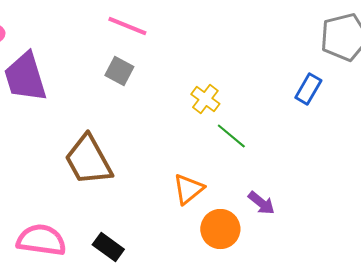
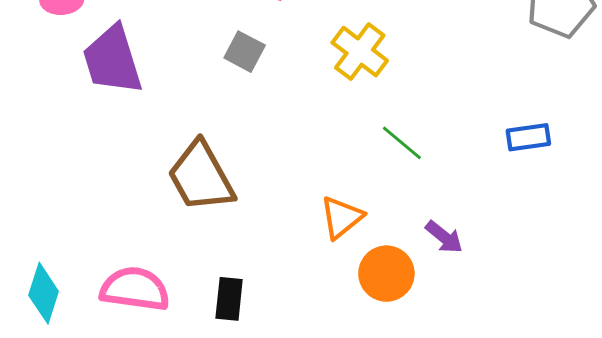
blue rectangle: (308, 89) -> (528, 137), moved, turned 52
yellow cross: (205, 99) -> (360, 52), moved, size x1.4
black rectangle: (108, 247) -> (229, 299), turned 60

